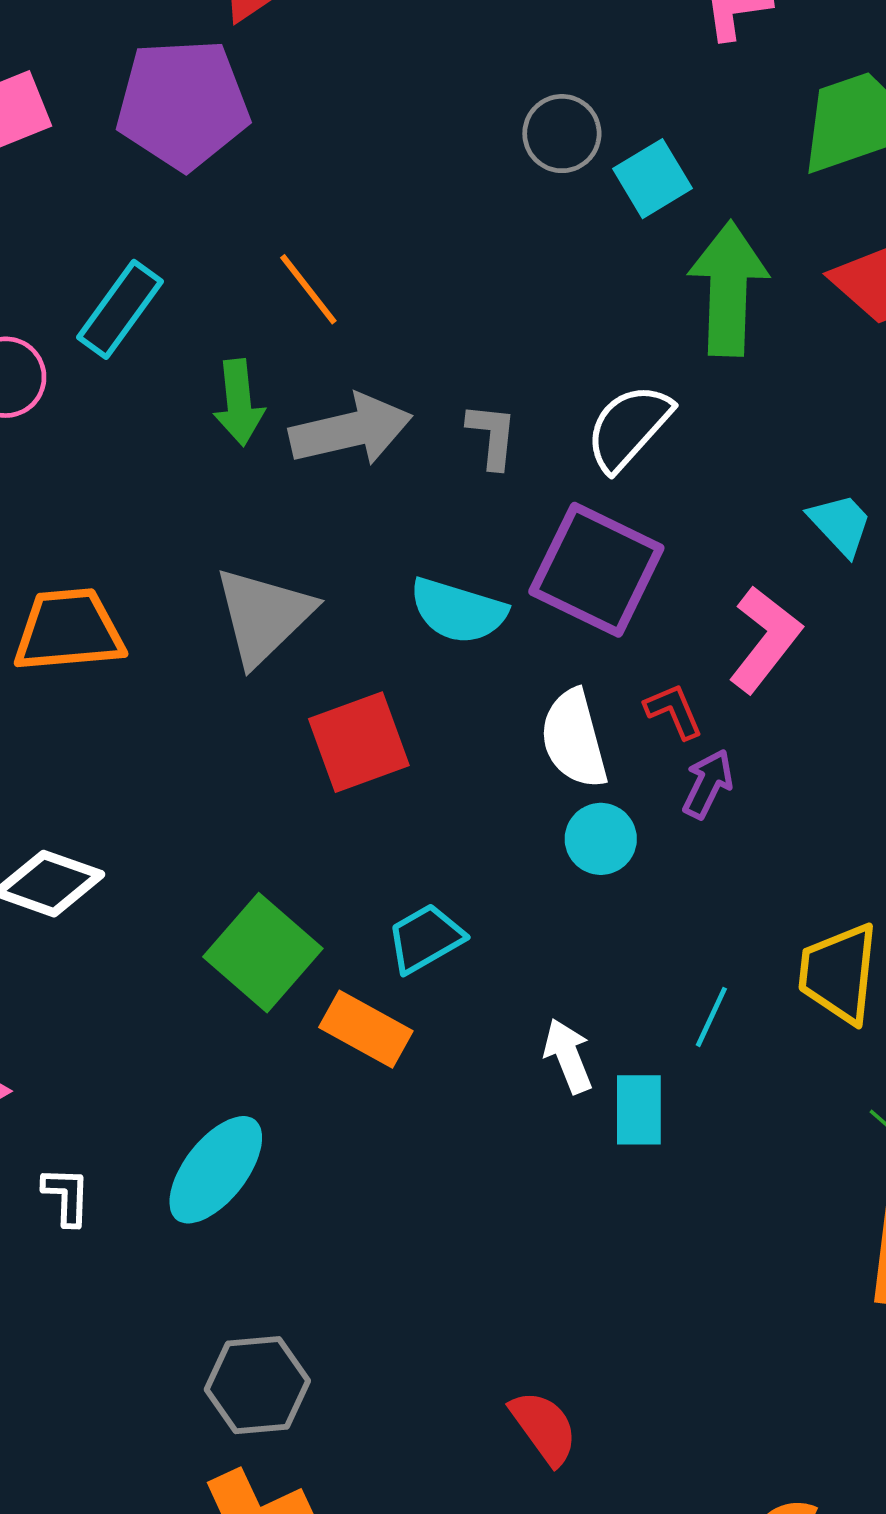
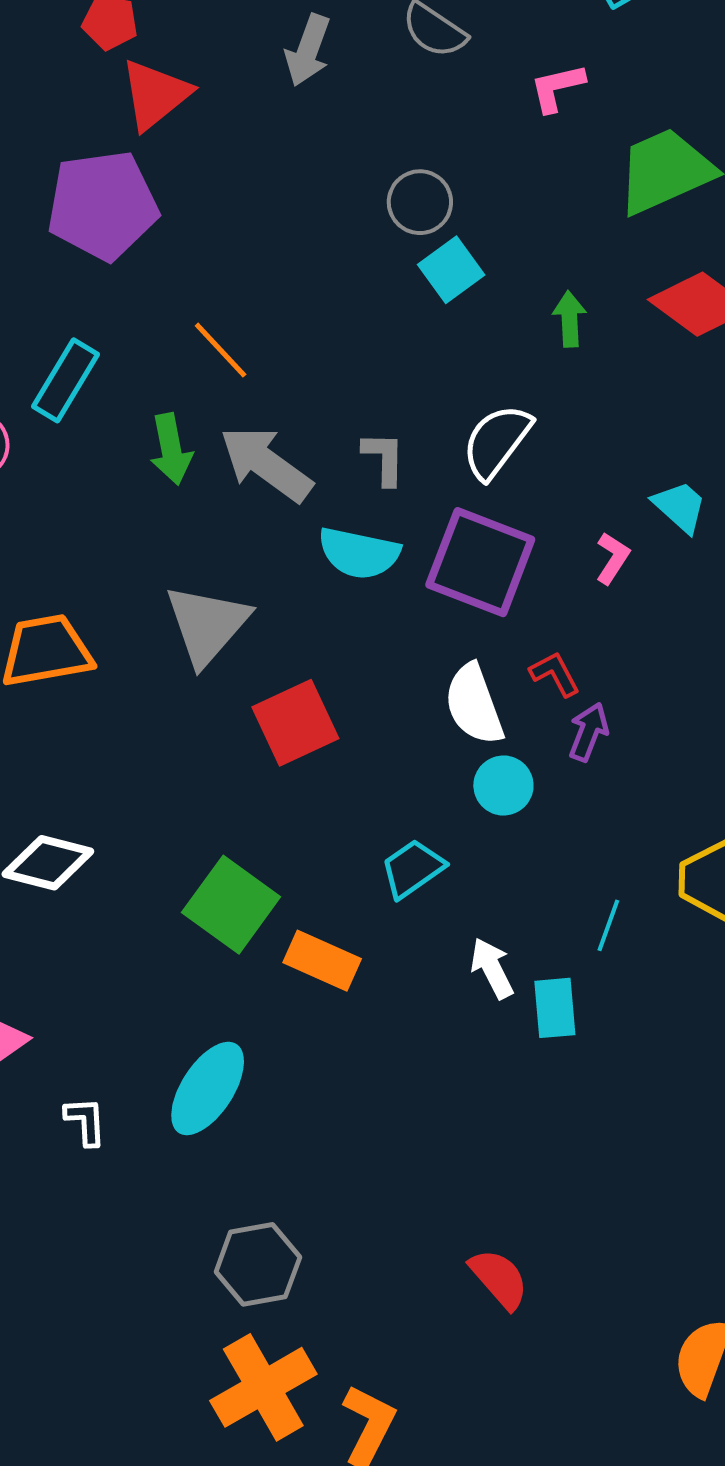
cyan square: (652, 179) -> (451, 270), moved
green arrow: (728, 289) -> (569, 319), size x0.5
gray arrow: (351, 430) -> (266, 464), turned -126
cyan semicircle: (458, 611) -> (359, 553), moved
pink L-shape: (765, 639) -> (613, 558), moved, size x0.6
cyan trapezoid: (425, 938) -> (413, 869), moved

